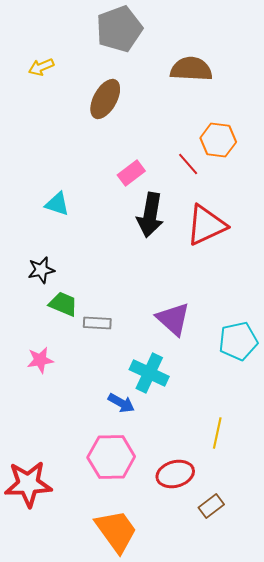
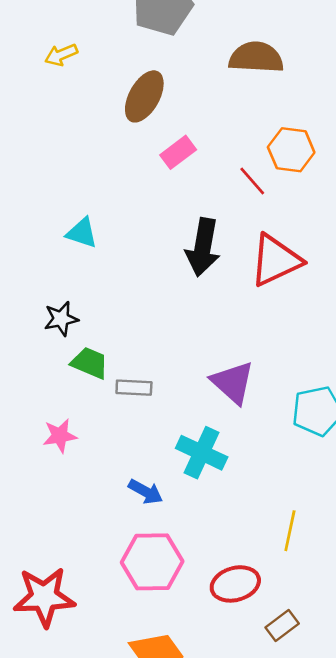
pink rectangle: (131, 173) -> (178, 152), moved
blue arrow: (121, 403) -> (146, 492), moved

